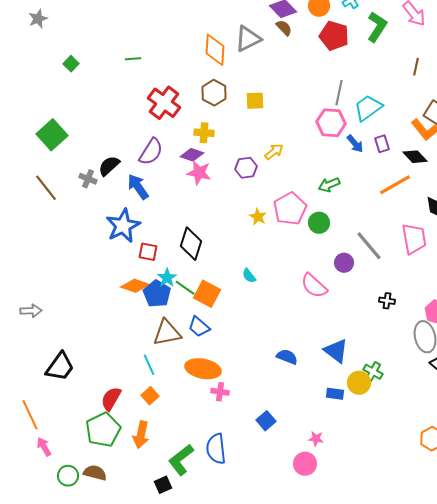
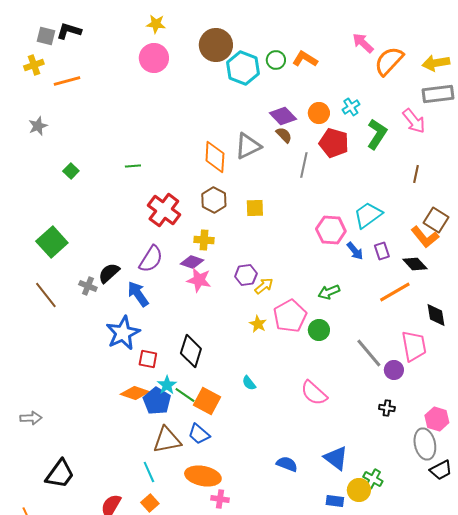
gray line: (339, 93) -> (304, 165), moved
yellow arrow: (274, 152) -> (264, 286), moved
purple circle: (344, 263) -> (394, 370), moved

